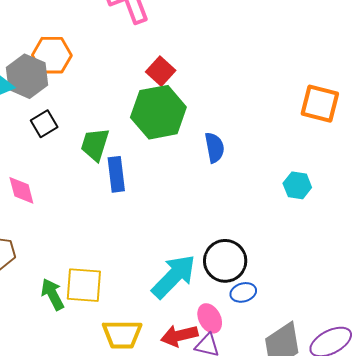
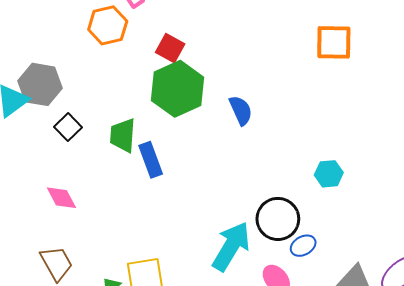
orange hexagon: (52, 55) -> (108, 25), moved
cyan hexagon: (297, 185) -> (329, 174), moved

